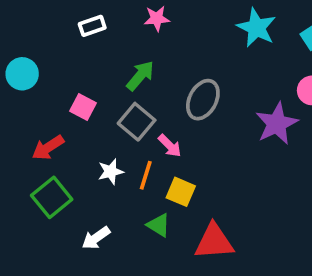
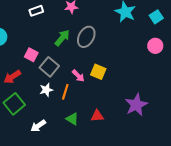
gray ellipse: (203, 100) -> (86, 37), moved
gray square: (137, 122) -> (49, 67), moved
purple star: (277, 124) -> (136, 105), moved
yellow square: (181, 192) -> (98, 72), moved
red triangle: (214, 242) -> (97, 116), moved, size x0.6

